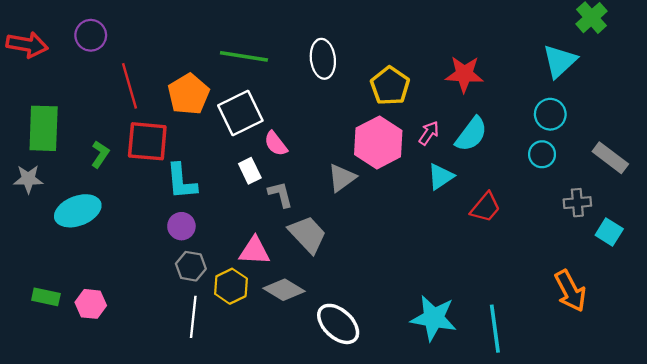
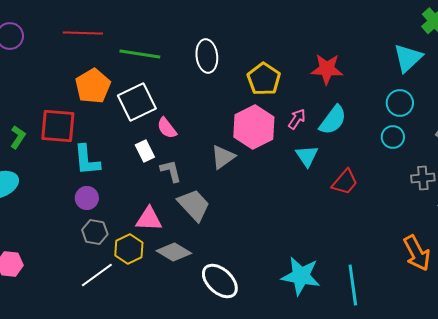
red line: (130, 86) -> (83, 33), moved, turned -72
cyan triangle: (441, 177) -> (307, 156), turned -30
white line: (193, 317) -> (97, 275), turned 48

